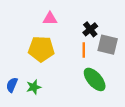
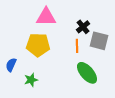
pink triangle: (50, 18) -> (46, 17), size x1.5
blue semicircle: (12, 85) -> (11, 65), moved

